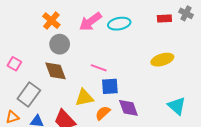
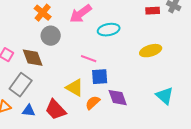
cyan ellipse: (119, 24) -> (109, 30), moved
brown diamond: (55, 71) -> (33, 58), moved
yellow triangle: (84, 98) -> (75, 88), turned 42

